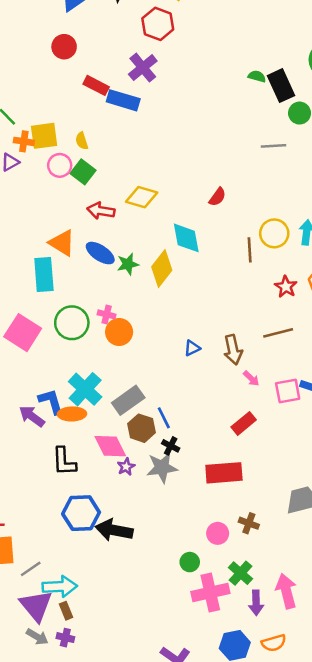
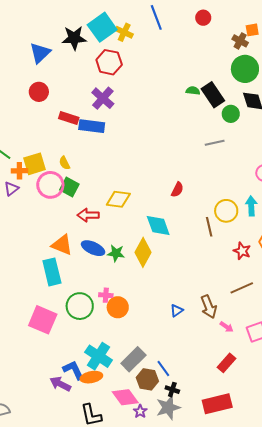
pink circle: (60, 165) -> (50, 185), size x1.4
green star: (128, 264) -> (116, 253), turned 30

